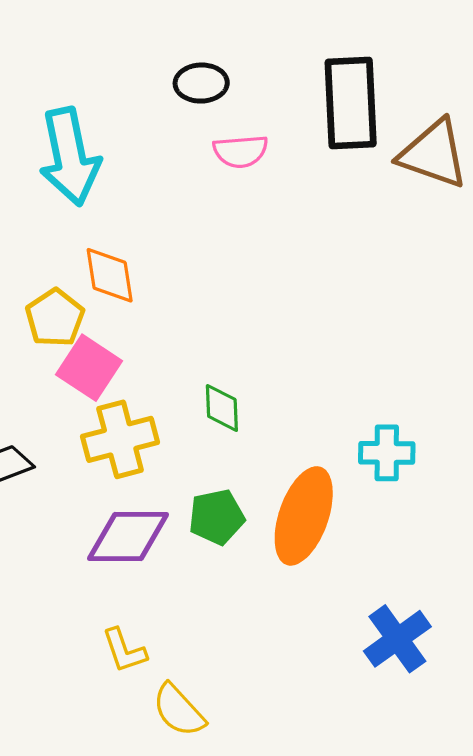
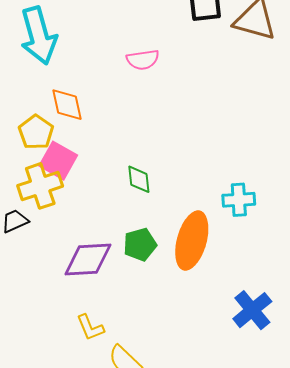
pink semicircle: (241, 151) -> (143, 60), moved
yellow cross: (120, 439) -> (40, 186), moved

